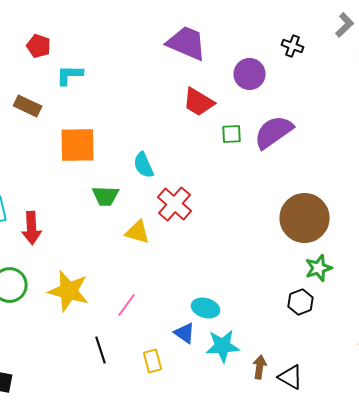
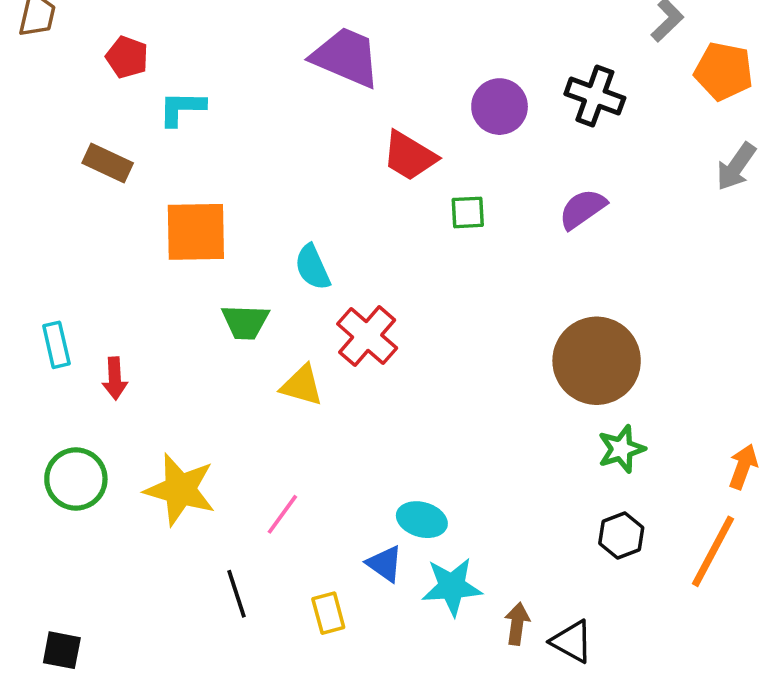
purple trapezoid: (187, 43) -> (346, 57), moved
black cross: (293, 46) -> (595, 96), moved, size x1.5
purple semicircle: (274, 132) -> (582, 209), moved, size x0.7
red arrow: (32, 228) -> (115, 378), size x0.7
black hexagon: (301, 302) -> (621, 535), moved

